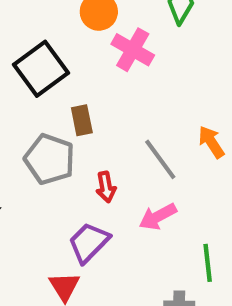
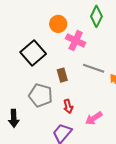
brown rectangle: (82, 120) -> (62, 75), moved
gray line: (160, 159) -> (94, 68), moved, turned -30

